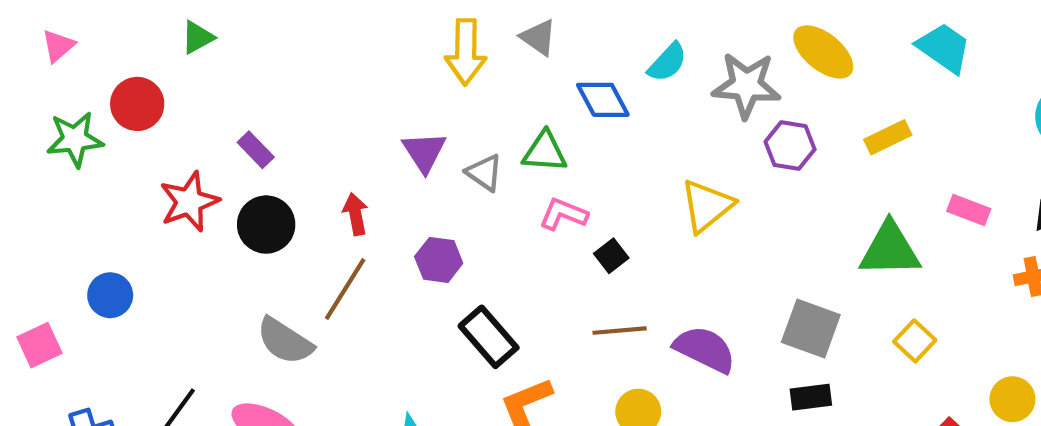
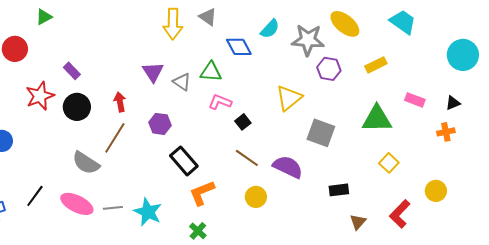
gray square: (811, 328) -> (321, 133), moved
brown line: (620, 331) -> (247, 158), turned 40

